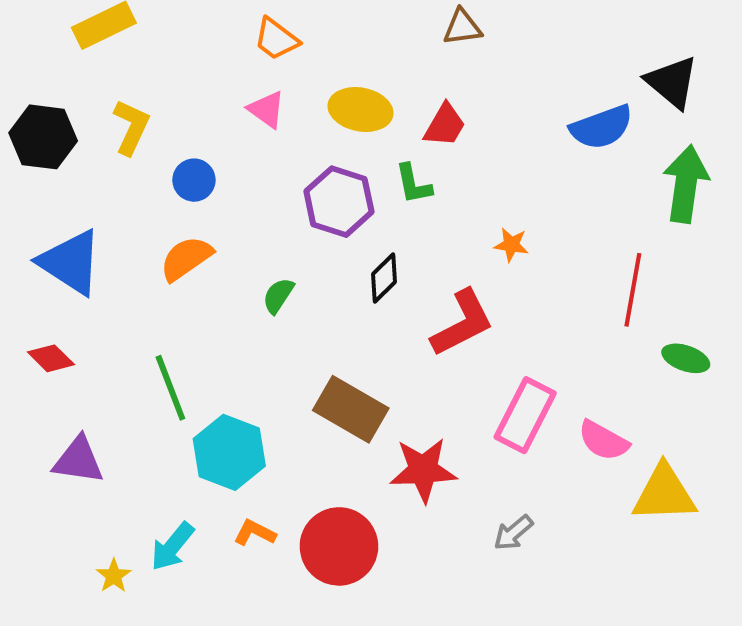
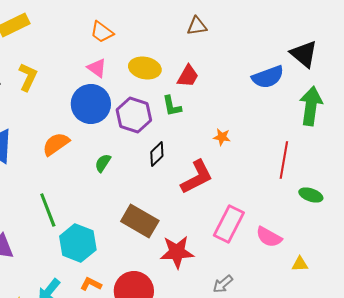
blue circle: (194, 180) -> (91, 104), moved, size x1.8
yellow triangle: (664, 494) -> (300, 264), size x0.5

